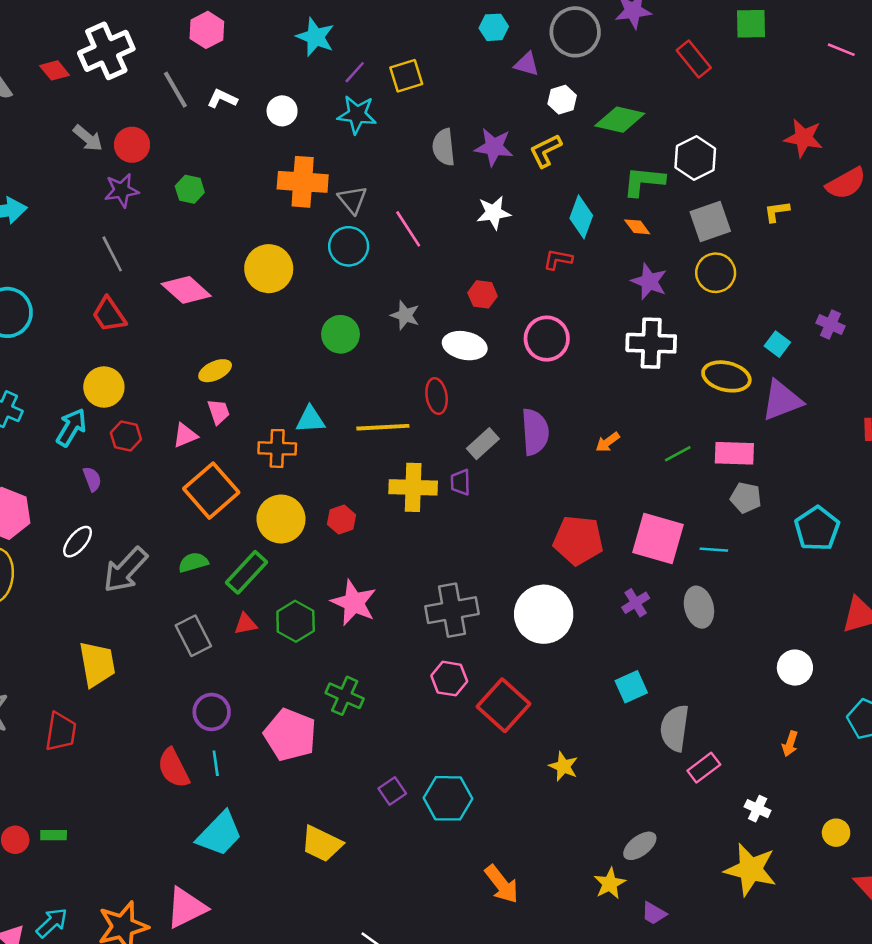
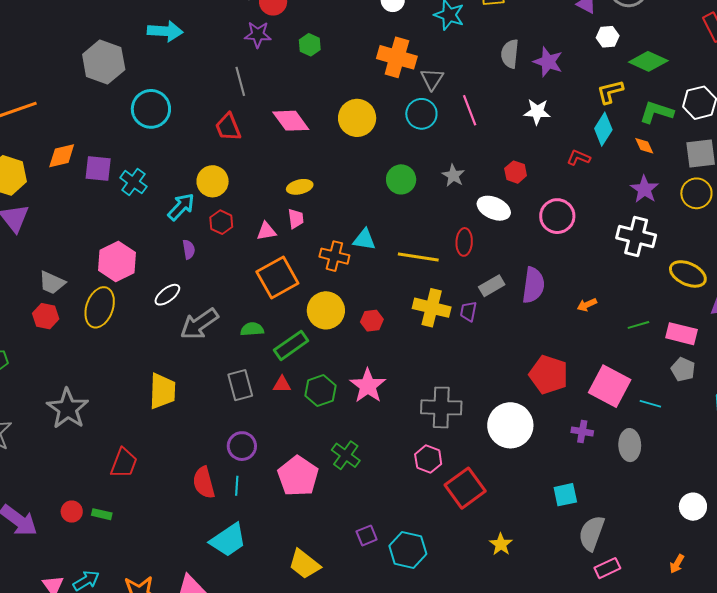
yellow L-shape: (546, 151) -> (610, 92), moved
purple cross: (636, 603) -> (582, 432), turned 30
red trapezoid: (61, 732) -> (124, 463), moved

